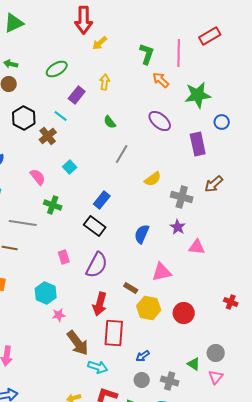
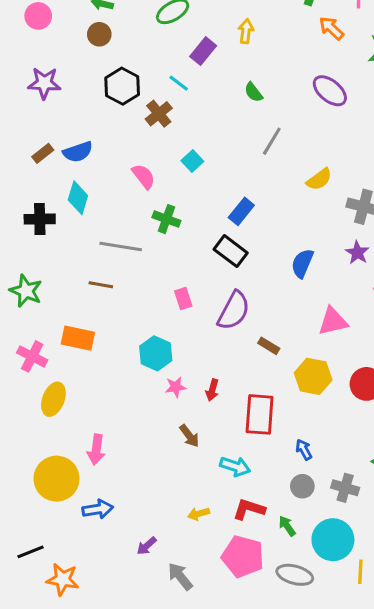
brown rectangle: (131, 288) -> (269, 346), moved
red arrow: (100, 304) -> (212, 390), moved, size x0.6
brown arrow: (78, 343) -> (189, 436), moved, size x0.6
blue arrow: (143, 356) -> (304, 450), turned 96

